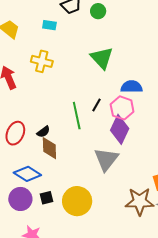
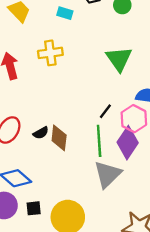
yellow cross: (42, 61) -> (50, 53), turned -30
green line: (77, 116) -> (99, 141), moved
brown diamond: (49, 148) -> (59, 138), moved

